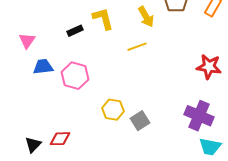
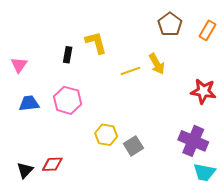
yellow arrow: (146, 17) -> (157, 64), moved
black rectangle: (75, 31) -> (68, 55), turned -56
blue trapezoid: (43, 67) -> (29, 103), moved

